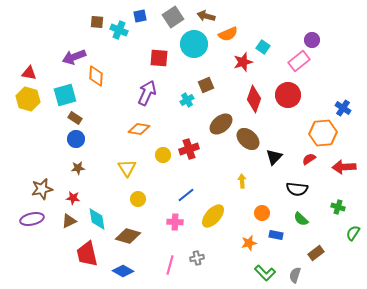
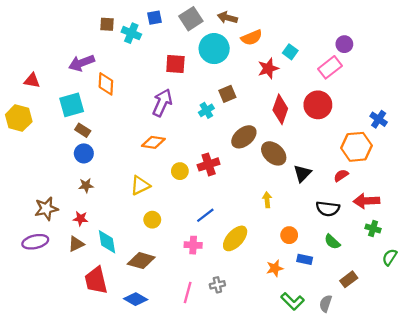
yellow hexagon: (28, 99) -> (19, 118), moved
red arrow: (344, 167) -> (366, 201), moved
yellow triangle: (127, 168) -> (140, 185), turned 36

